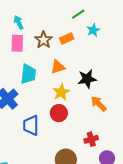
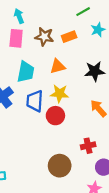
brown star: (44, 40) -> (44, 37), turned -30
black star: (87, 79) -> (95, 71), moved
yellow star: (61, 92) -> (59, 94), turned 30
blue trapezoid: (31, 125) -> (35, 101), moved

